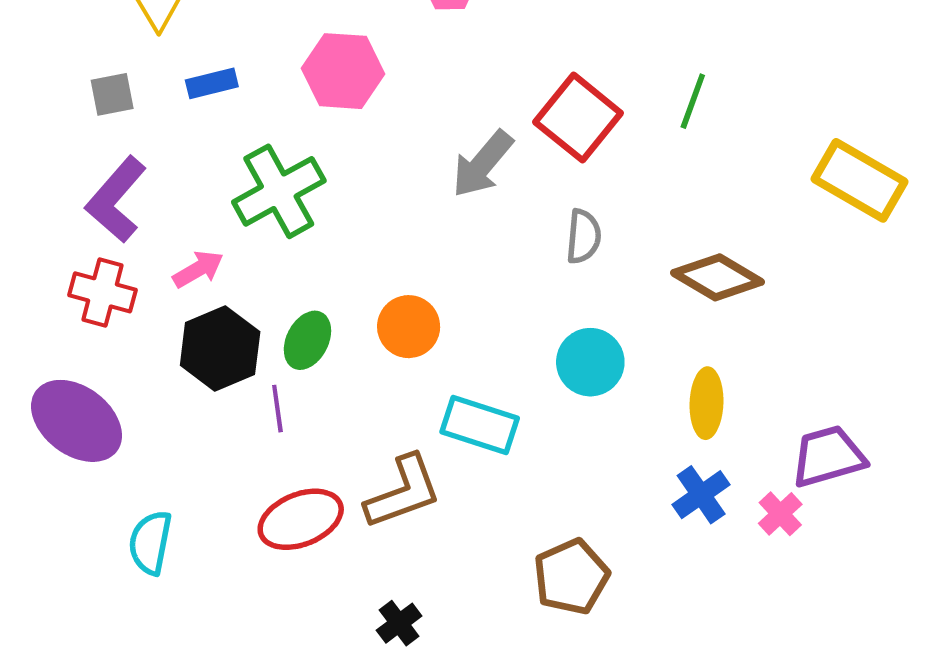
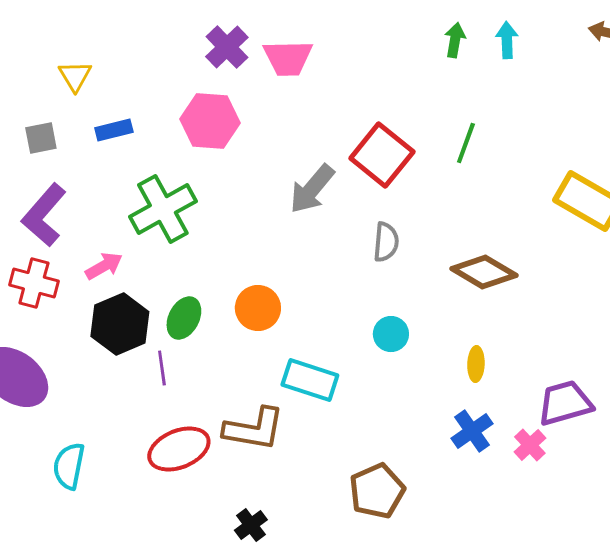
cyan circle: (590, 362) -> (391, 334), size x0.7
yellow ellipse: (706, 403) -> (476, 364), size x0.7
brown L-shape: (403, 492) -> (254, 429), turned 30

